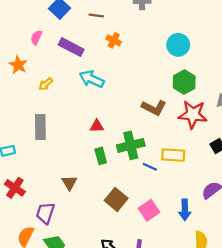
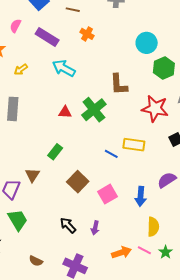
green hexagon: (184, 82) -> (164, 68), moved
brown L-shape: (154, 108) -> (119, 84), moved, turned 55
green cross: (131, 145) -> (94, 110), moved, turned -30
green rectangle: (101, 156) -> (55, 152), moved, turned 49
brown triangle: (69, 183) -> (32, 175), moved

